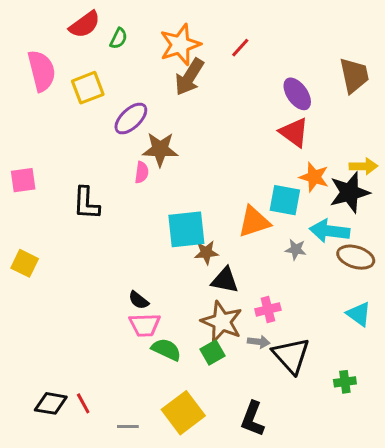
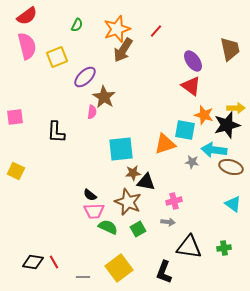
red semicircle: (85, 25) -> (27, 16), moved
brown star: (160, 149) -> (104, 97), turned 30
brown star: (206, 252) -> (133, 173), moved
brown star: (222, 322) -> (128, 202), moved
black triangle: (291, 356) -> (189, 247), moved, turned -40

